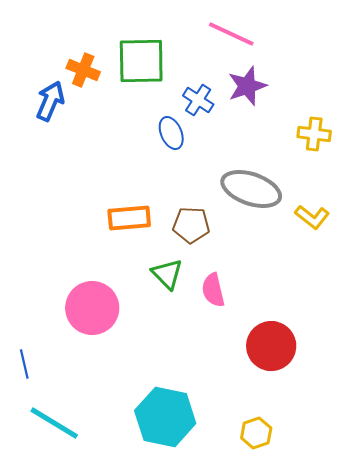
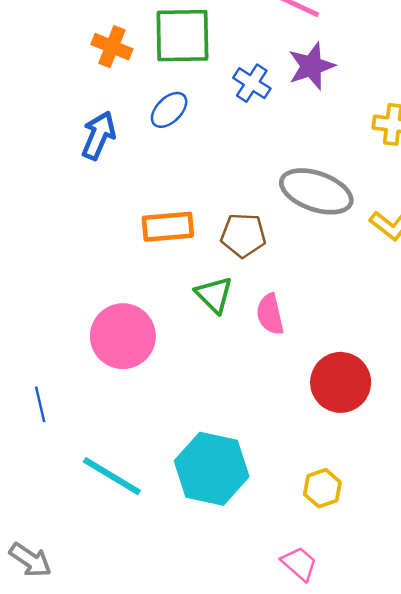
blue arrow: (50, 101) -> (99, 135), moved
blue ellipse: (171, 133) -> (169, 110), moved, turned 68
cyan line: (54, 423) -> (112, 476), moved

